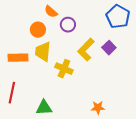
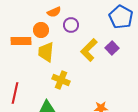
orange semicircle: (51, 12) -> (54, 12), turned -64
orange rectangle: (18, 58) -> (21, 41), moved
yellow cross: (64, 69) -> (61, 80), moved

